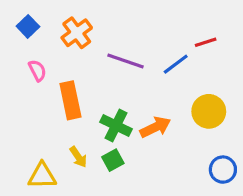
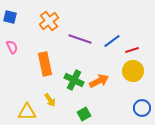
blue square: (28, 26) -> (10, 17), moved, turned -32
red line: (206, 42) -> (132, 50), moved
pink semicircle: (37, 70) -> (12, 47), moved
green square: (113, 160) -> (84, 114), moved

